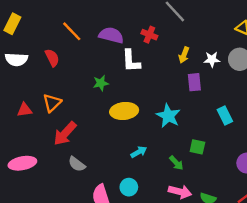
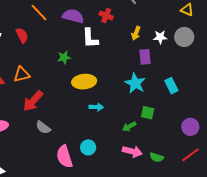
orange triangle: (52, 103) -> (22, 74), turned 30
cyan star: (168, 116) -> (135, 83), moved
cyan arrow: (139, 152) -> (96, 107), moved, turned 32
green arrow: (176, 163) -> (129, 127), turned 104

